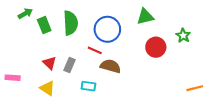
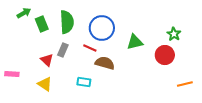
green triangle: (145, 17) -> (135, 42), moved
red circle: (156, 47) -> (165, 55), moved
gray rectangle: (69, 65) -> (63, 50), moved

